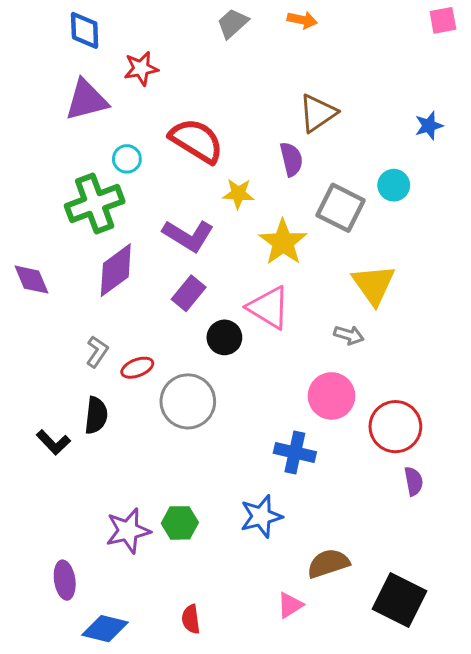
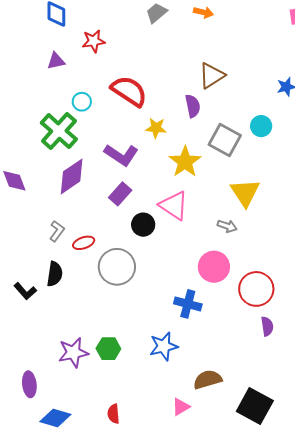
purple triangle: (86, 100) -> (56, 61), size x0.6
green cross: (95, 204) -> (59, 131), turned -30

